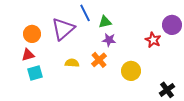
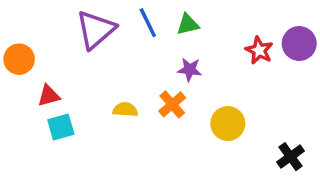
green triangle: (105, 22) -> (188, 24), moved
purple triangle: (63, 29) -> (96, 30), moved
orange circle: (32, 34) -> (19, 59), moved
red star: (153, 40) -> (259, 50), moved

